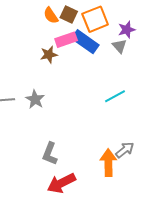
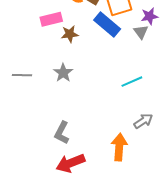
pink rectangle: (66, 40) -> (51, 19), moved
gray star: (35, 99) -> (63, 73), moved
gray arrow: (125, 150) -> (143, 121), moved

